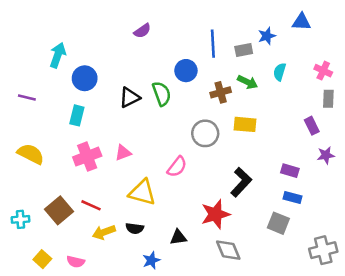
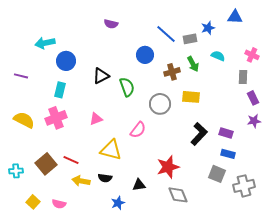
purple semicircle: (142, 31) -> (111, 24), turned 48
blue line: (213, 44) -> (166, 34), turned -45
cyan arrow: (58, 55) -> (45, 43), turned -120
cyan semicircle: (280, 72) -> (218, 56), turned 96
green arrow: (248, 82) -> (193, 64), turned 35
green semicircle: (162, 94) -> (127, 87), moved
gray rectangle: (328, 99) -> (243, 77), moved
purple rectangle: (312, 126) -> (253, 98), moved
pink cross: (87, 157) -> (56, 118), moved
black L-shape: (241, 182) -> (199, 134), moved
yellow arrow: (104, 232) -> (81, 181), turned 30
gray cross: (323, 250) -> (244, 186), moved

